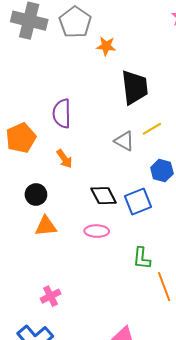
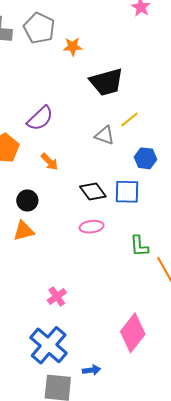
black trapezoid: (135, 87) -> (107, 82), turned 90
purple semicircle: (62, 113) -> (40, 118), turned -124
blue square: (138, 201) -> (127, 192), turned 32
orange triangle: (46, 226) -> (24, 231), moved

